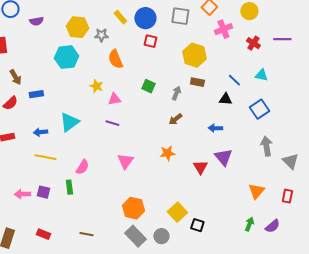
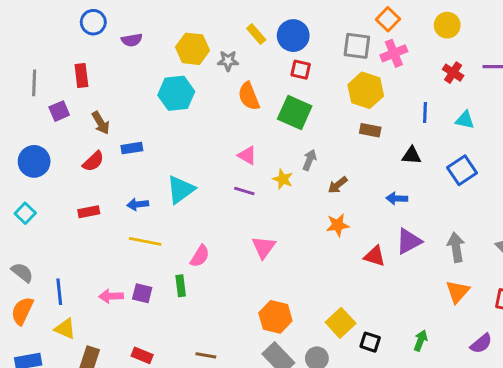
gray square: (180, 16) -> (357, 46), moved
pink cross: (223, 29) -> (394, 53), moved
blue line: (234, 80) -> (425, 113), moved, turned 48
yellow star: (96, 86) -> (283, 179), moved
green square: (148, 86) -> (295, 113), moved, size x1.6
gray arrow: (176, 93) -> (309, 160), moved
pink triangle: (114, 99) -> (247, 155), turned 40
gray arrow: (266, 146) -> (456, 247), moved
orange star: (167, 153) -> (338, 225), moved
purple triangle: (223, 157) -> (409, 241), turned 42
red triangle: (200, 167) -> (375, 256), turned -42
green arrow: (249, 224) -> (421, 341), moved

